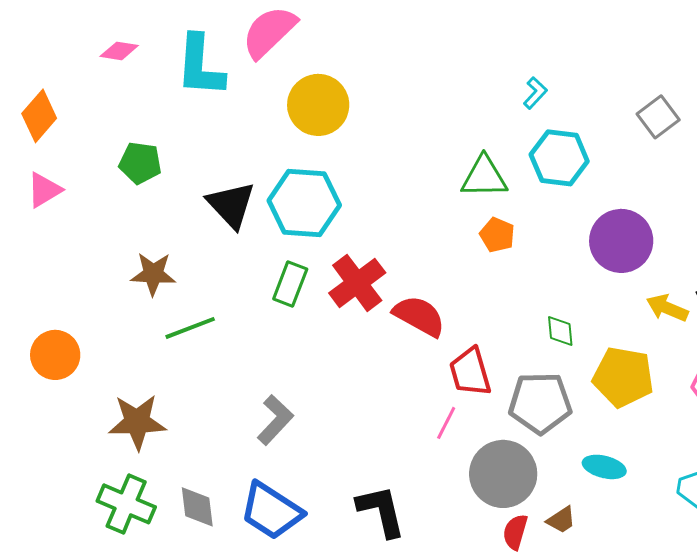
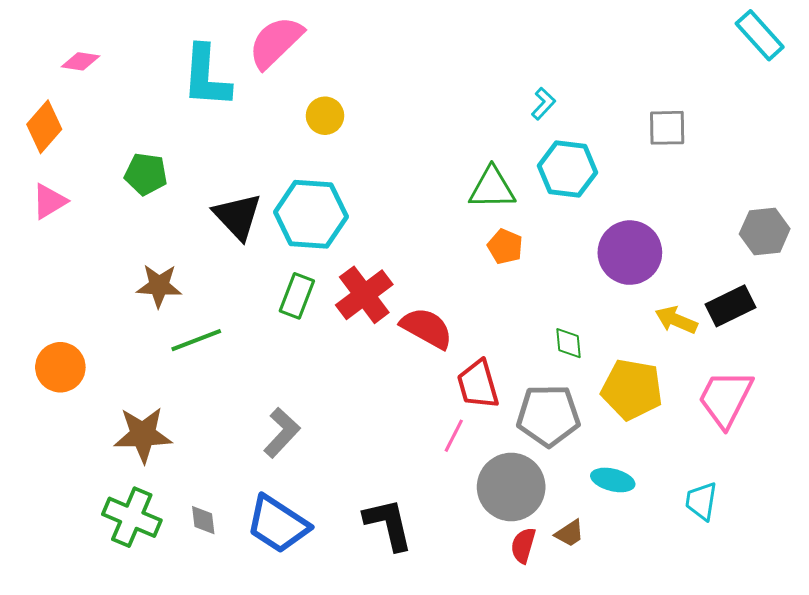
pink diamond: (119, 51) -> (80, 61), moved
yellow circle: (318, 105) -> (325, 116), size x0.6
gray square: (658, 117) -> (667, 128), turned 36
gray diamond: (197, 507) -> (203, 520), size x0.7

